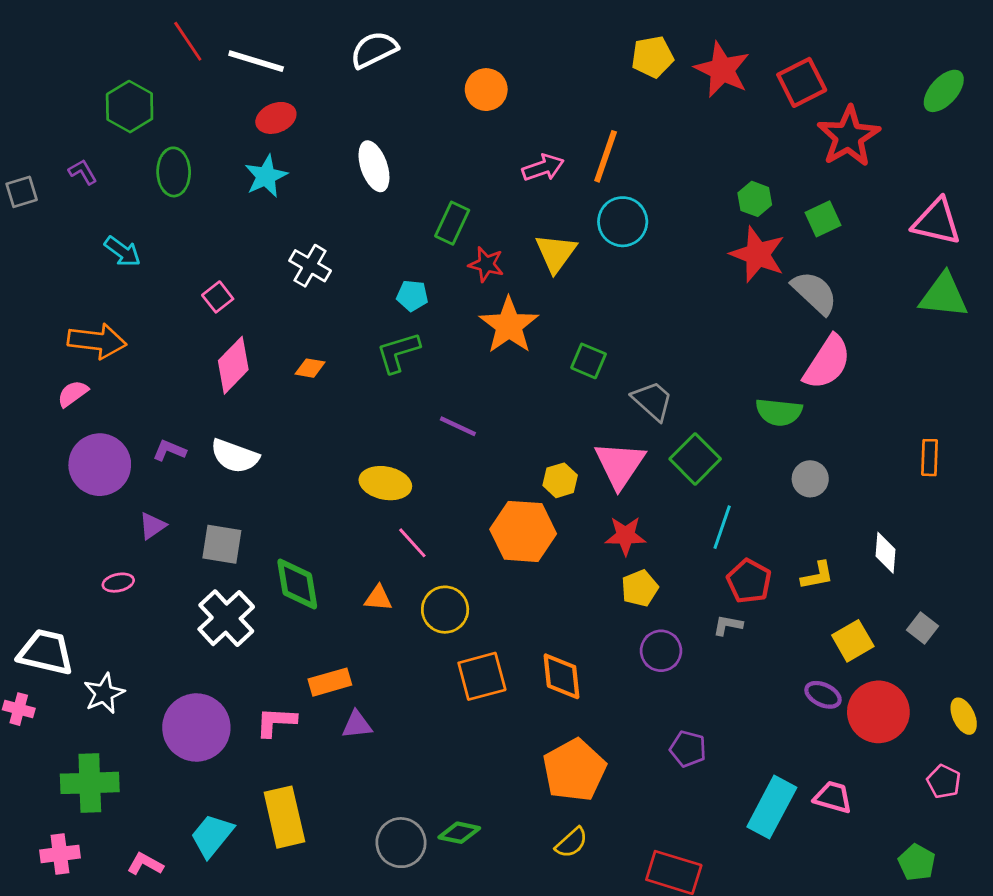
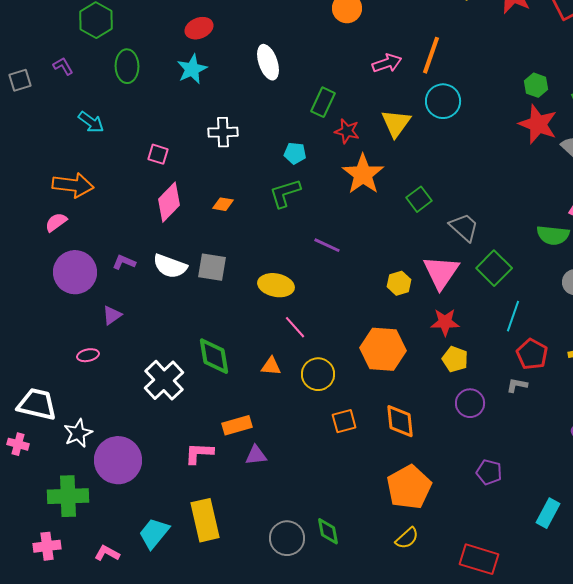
white cross: (310, 266) -> (223, 132), turned -32
pink square: (218, 297) -> (158, 154), turned -35
green square: (589, 361) -> (419, 199), turned 30
orange hexagon: (523, 531) -> (383, 349), moved
gray square: (222, 544) -> (212, 267), moved
yellow pentagon: (640, 588) -> (455, 359), turned -30
orange square: (482, 676) -> (344, 421), size x0.7
purple circle: (196, 728) -> (118, 460), moved
cyan rectangle: (772, 807) -> (548, 513), size x0.7
green diamond: (459, 833) -> (328, 531), turned 68

